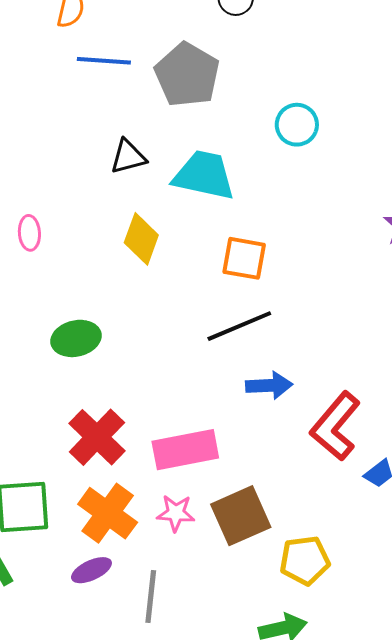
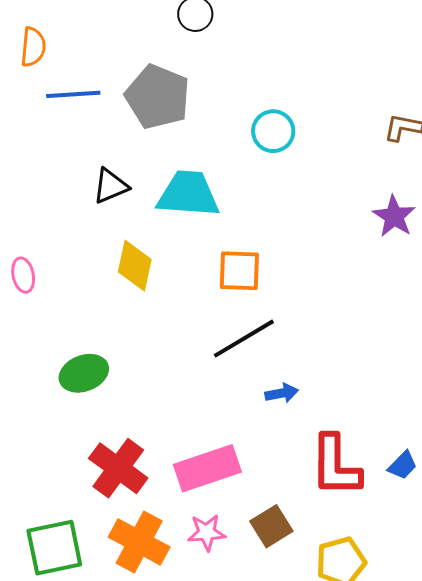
blue arrow: (269, 385) -> (282, 393), size x0.7
red L-shape: (335, 426) -> (336, 466), moved, turned -32
brown square: (241, 516) -> (271, 526), size x0.7

